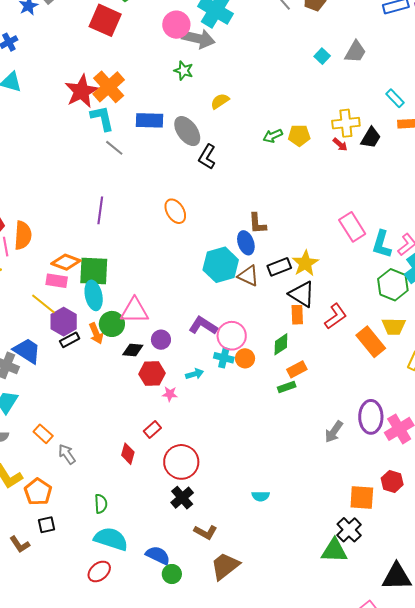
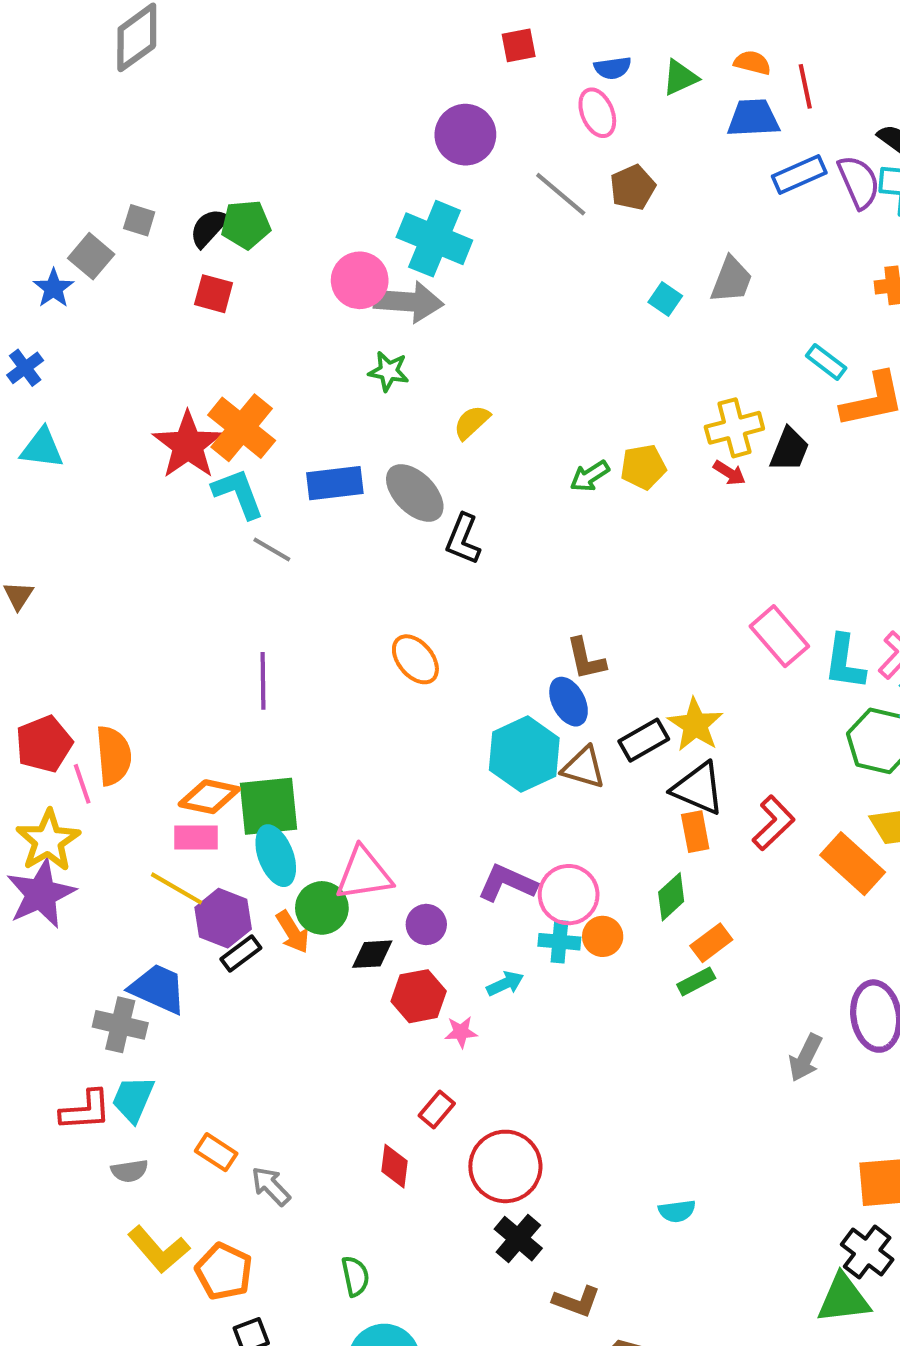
red square: (105, 20) -> (214, 294), size x0.6

